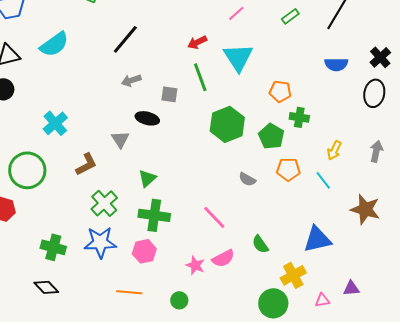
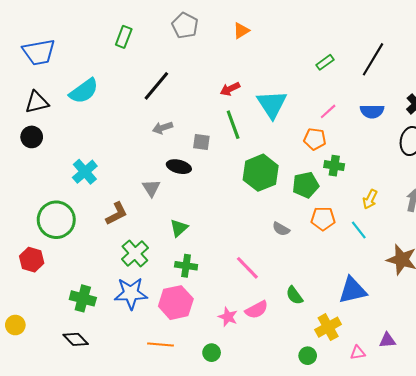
pink line: (236, 13) -> (328, 111), moved
green pentagon: (271, 136) -> (306, 185), turned 30
green cross: (154, 215) -> (186, 266), size x0.7
pink hexagon: (144, 251) -> (176, 303), size x1.4
green circle: (273, 303) -> (308, 356), size x0.6

